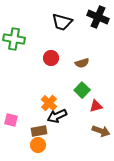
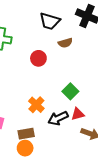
brown semicircle: (82, 63) -> (65, 43), moved
red triangle: (96, 106) -> (78, 114), moved
black arrow: (57, 116) -> (58, 118), moved

